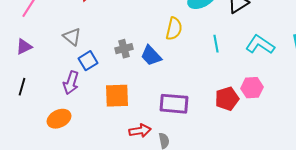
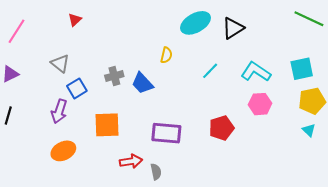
yellow semicircle: (174, 29) -> (166, 55), size x0.7
cyan line: (216, 44) -> (210, 71), turned 54
pink hexagon: (252, 88) -> (260, 104), moved
orange ellipse: (59, 119) -> (63, 151), moved

